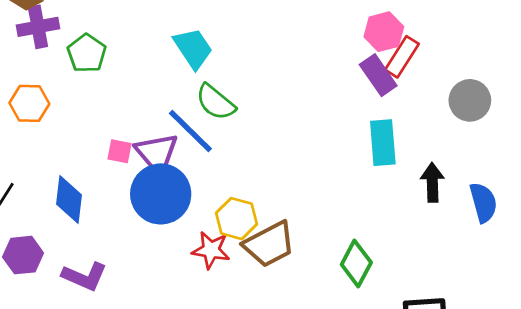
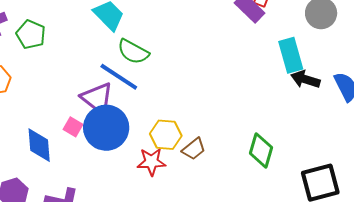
cyan rectangle: (383, 143) -> (291, 55), moved
pink square: (119, 151) -> (73, 127), moved, turned 30
black arrow: (432, 182) -> (305, 79), turned -60
brown trapezoid: (269, 244) -> (194, 149), size x0.6

